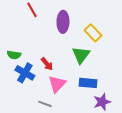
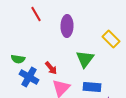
yellow rectangle: (93, 33) -> (111, 39), moved

